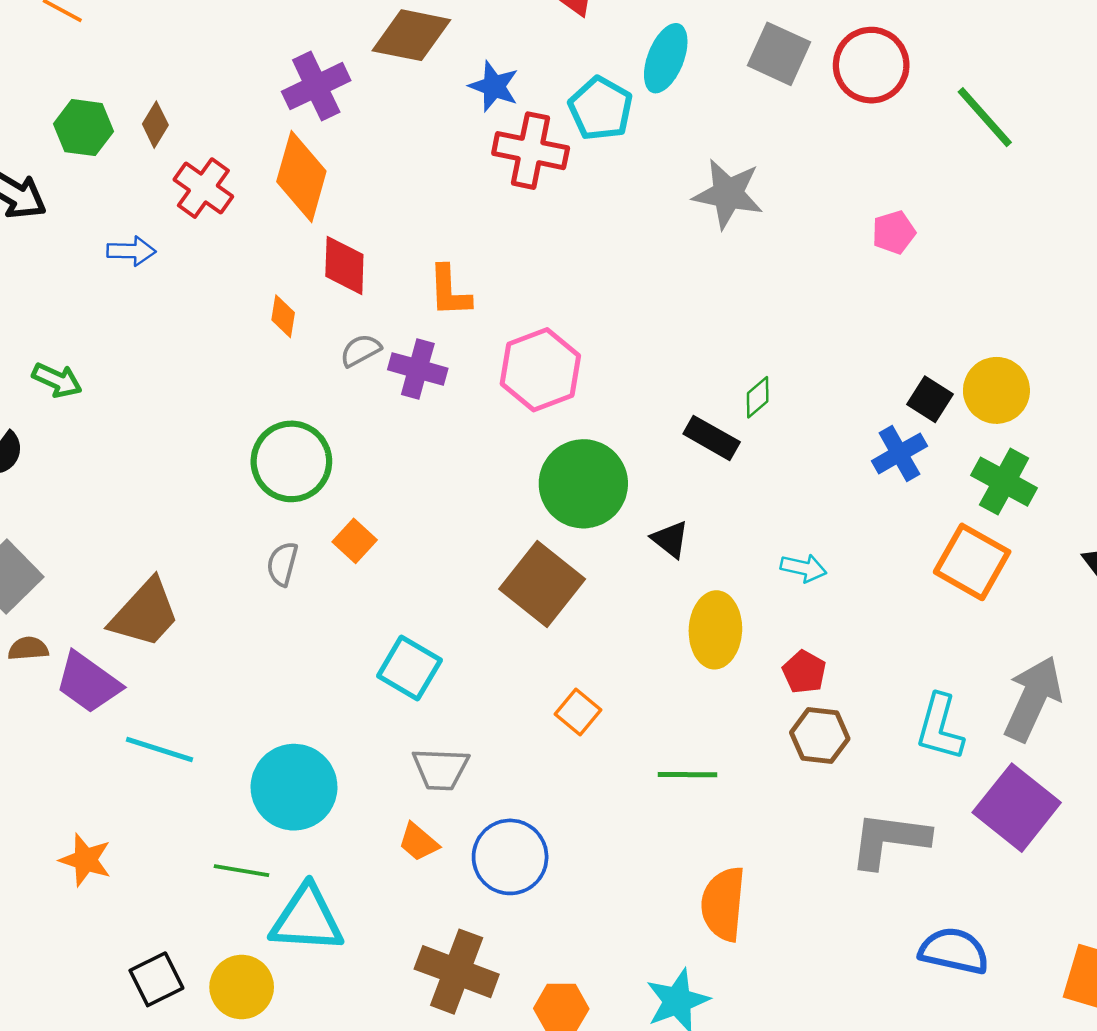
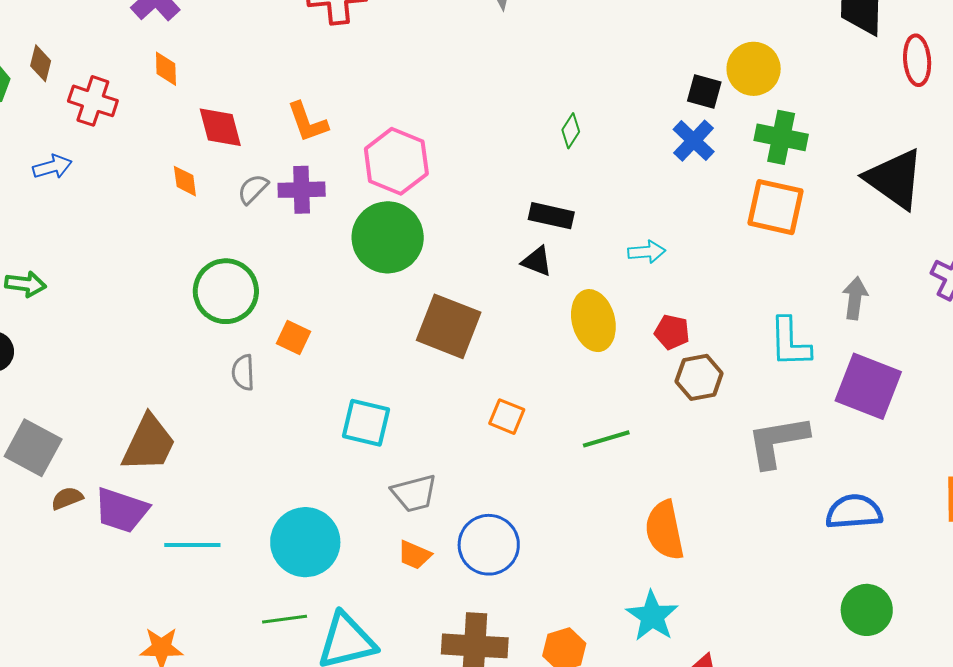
orange diamond: (301, 176) -> (166, 69), size x0.5
black rectangle: (712, 438) -> (551, 216), moved
green circle: (583, 484) -> (388, 237), moved
gray arrow: (1033, 699) -> (855, 298), size x0.6

